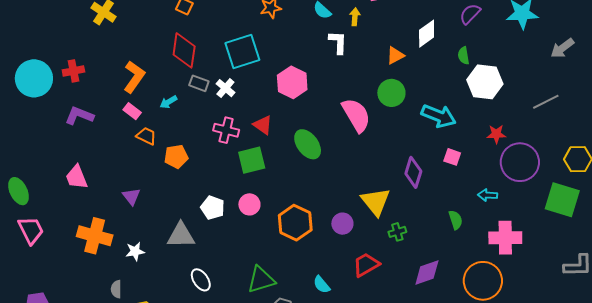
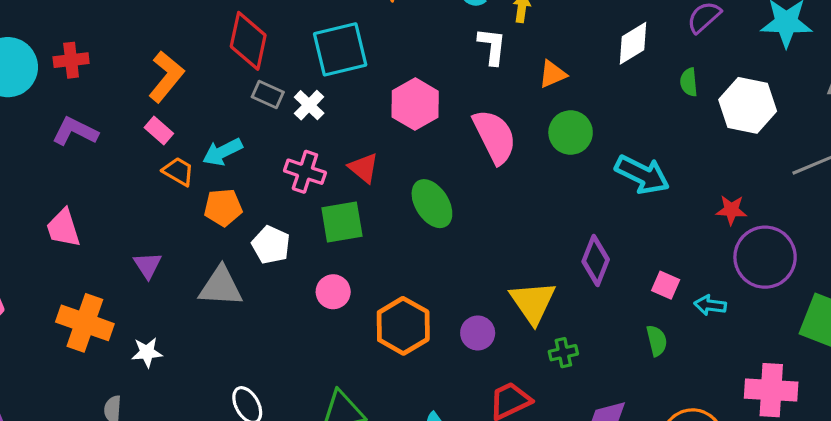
orange triangle: (395, 55) -> (553, 74), moved
white hexagon: (485, 82) -> (748, 105), moved
cyan arrow: (168, 102) -> (222, 152), moved, size x1.4
pink semicircle: (356, 115) -> (495, 136), moved
pink square: (452, 157) -> (666, 285), moved
white pentagon: (213, 208) -> (271, 245), moved
gray triangle: (181, 235) -> (221, 287), moved
pink cross: (505, 238) -> (771, 390), moved

